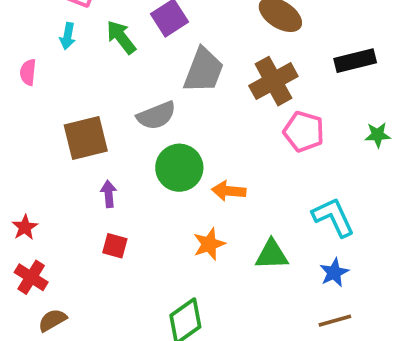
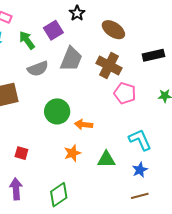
brown cross: (273, 81) -> (109, 66), turned -35
gray semicircle: (156, 116) -> (38, 69), moved
purple arrow: (109, 194) -> (16, 189), moved, size x1.5

